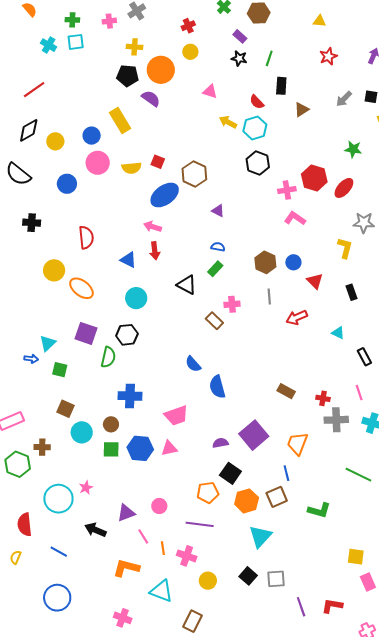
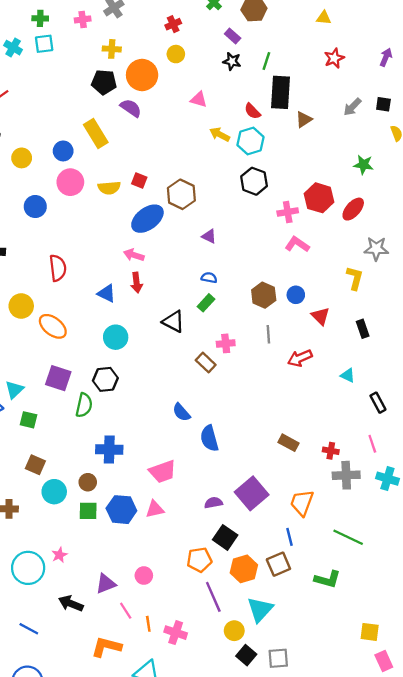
black rectangle: (281, 86) -> (280, 92), size x1.6
green line: (358, 475) -> (348, 537), moved
purple line: (200, 524) -> (213, 597), moved, turned 60
yellow circle: (208, 581) -> (234, 631), moved

